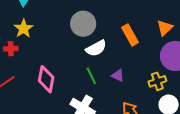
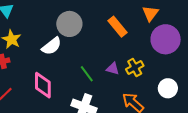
white semicircle: (96, 48) -> (52, 46), moved
yellow cross: (157, 81) -> (135, 67), moved

